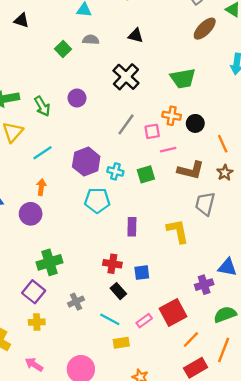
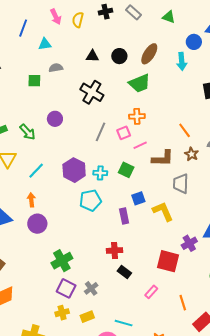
brown ellipse: (205, 29) -> (149, 54), moved
green square: (63, 49) -> (34, 81), turned -32
black circle: (195, 123) -> (119, 56), moved
green square: (146, 174) -> (126, 170), turned -35
orange arrow: (41, 187) -> (31, 200), moved
blue square: (142, 273) -> (138, 198), moved
purple cross: (204, 285) -> (189, 243), moved
purple square: (34, 292) -> (66, 288), moved
red square: (173, 313) -> (168, 261), moved, turned -35
cyan line: (110, 319) -> (124, 323), moved
orange line: (191, 339) -> (183, 303), moved, turned -49
yellow rectangle: (121, 343) -> (87, 317), moved

